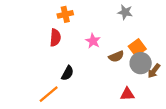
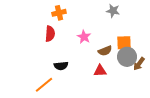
orange square: (137, 48) -> (124, 43), turned 35
black semicircle: (67, 73) -> (61, 66), turned 56
red triangle: (127, 94) -> (100, 71), moved

